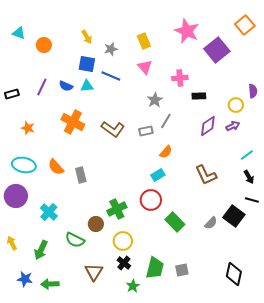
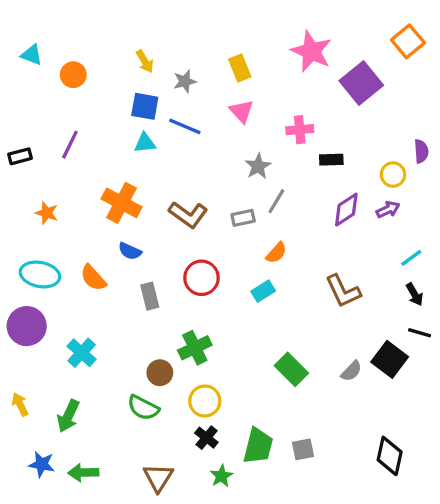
blue semicircle: (66, 86) -> (130, 251), moved
gray rectangle: (81, 175) -> (150, 296), moved
red circle: (151, 200) -> (201, 278), moved
green semicircle: (75, 240) -> (143, 408), moved
brown triangle: (94, 272) -> (158, 478), moved

